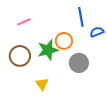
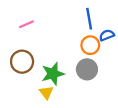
orange circle: (64, 41) -> (90, 45), moved
green star: (48, 50) -> (53, 74), moved

